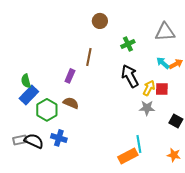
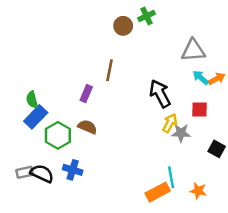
gray triangle: (165, 32) -> (193, 50), moved
green cross: (128, 44) -> (146, 16), moved
yellow arrow: (149, 88) -> (170, 123), moved
orange star: (174, 155) -> (198, 191), moved

